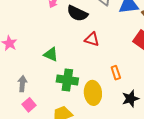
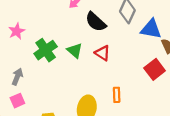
green triangle: (51, 54) -> (75, 51), moved
green cross: (67, 80) -> (46, 50), moved, turned 30

